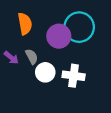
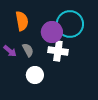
white circle: (45, 72) -> (35, 75), moved
white cross: (74, 76) -> (58, 51), moved

